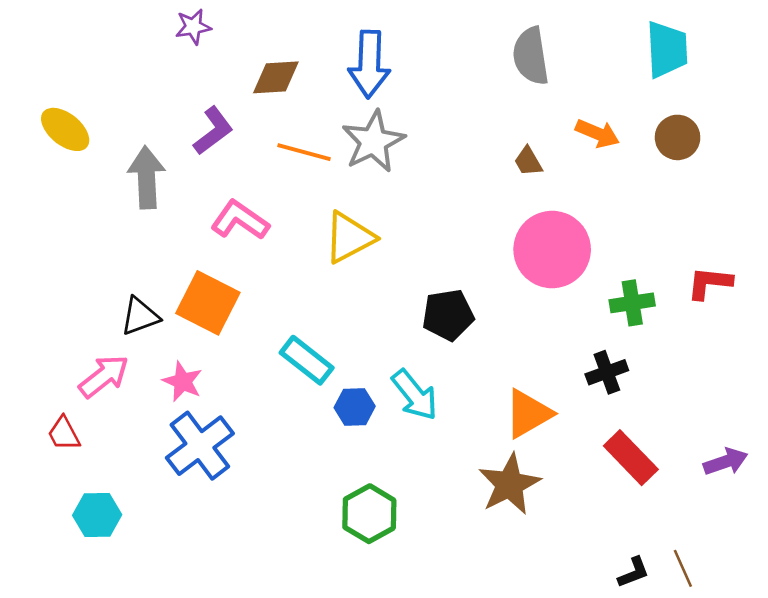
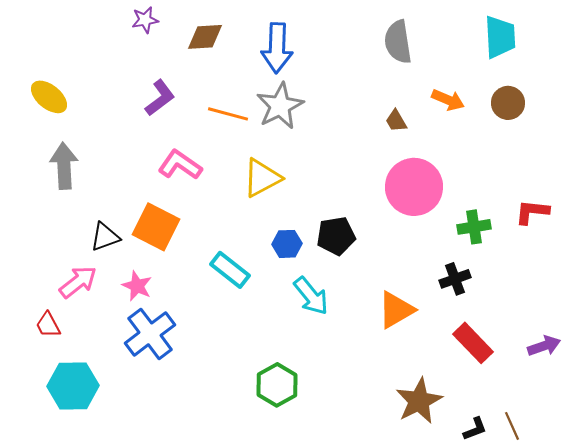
brown diamond: (276, 77) -> (205, 37), moved
gray arrow: (147, 177) -> (64, 166), moved
blue hexagon: (355, 407) -> (287, 244), moved
brown star: (509, 484) -> (419, 401), moved
cyan hexagon: (97, 515) -> (73, 386), size x1.4

